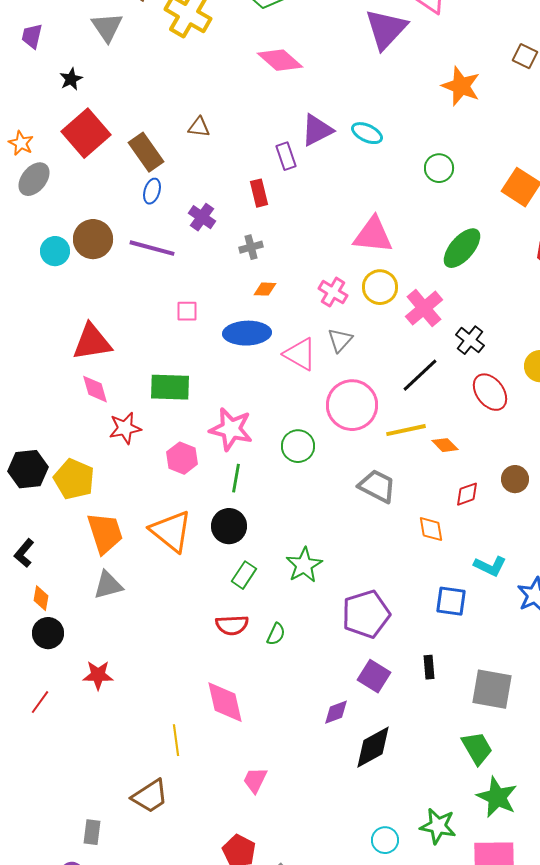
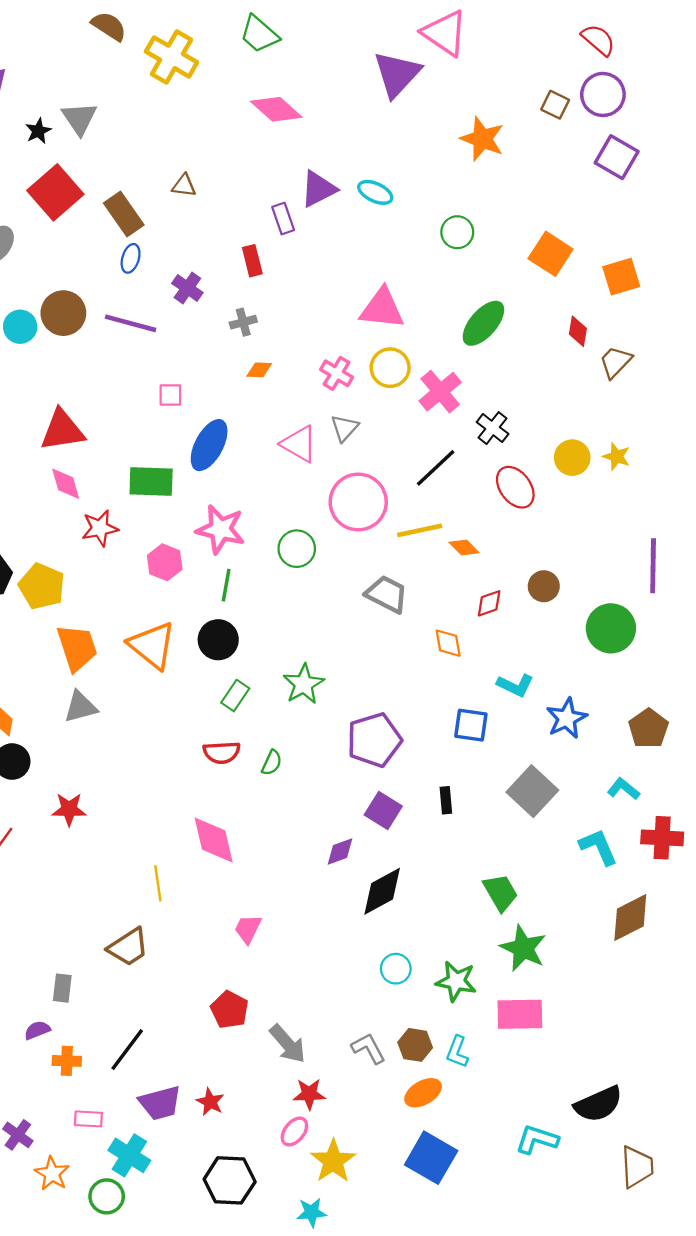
gray triangle: (107, 27) -> (79, 118), moved
blue ellipse: (247, 333) -> (209, 445), moved, turned -60
gray square: (492, 689) -> (532, 791), moved, turned 33
cyan circle: (385, 840) -> (396, 969), moved

